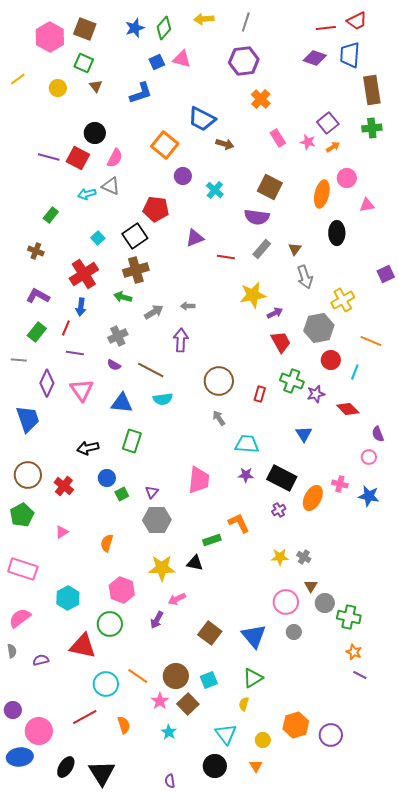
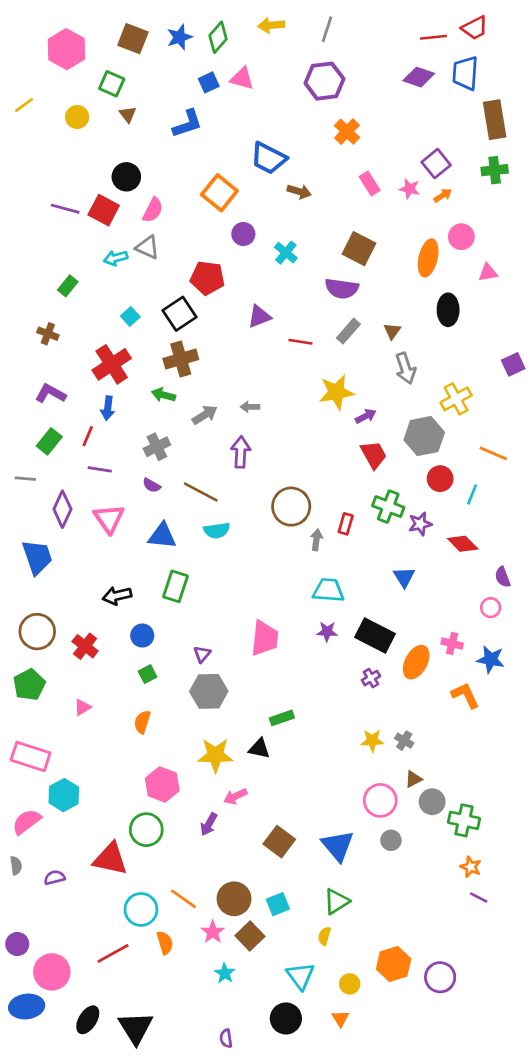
brown square: (85, 29) -> (133, 39), moved
gray arrow: (219, 418) -> (316, 540), moved, turned 42
green square: (122, 494) -> (148, 674), moved
orange L-shape: (239, 523) -> (465, 695), moved
brown triangle: (311, 586) -> (414, 779), turned 32
cyan hexagon: (68, 598) -> (64, 795), moved
orange semicircle: (124, 725) -> (165, 943), moved

